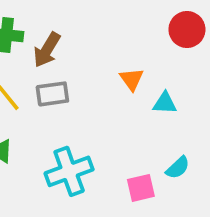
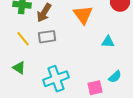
orange triangle: (132, 79) -> (83, 15), moved, size x1.5

